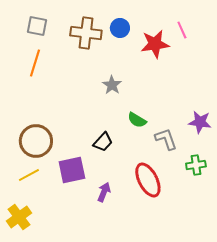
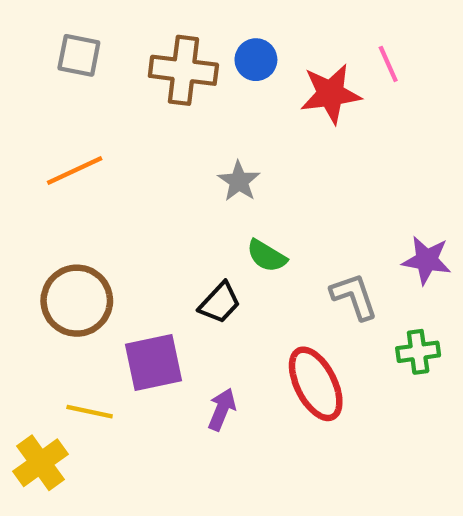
orange line: (35, 63) -> (75, 171), moved, turned 48
green semicircle: (137, 120) -> (267, 256), moved
yellow line: (29, 175) -> (90, 412), moved, turned 40

